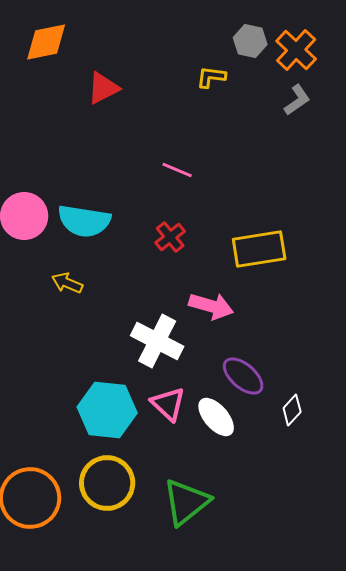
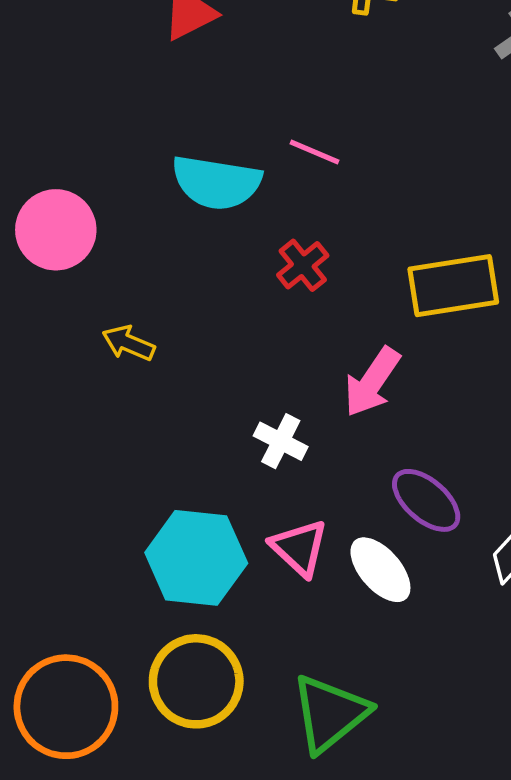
cyan semicircle: (84, 221) -> (216, 182), moved
pink arrow: (211, 306) -> (372, 382), turned 108
white cross: (157, 341) -> (281, 441), size x0.6

